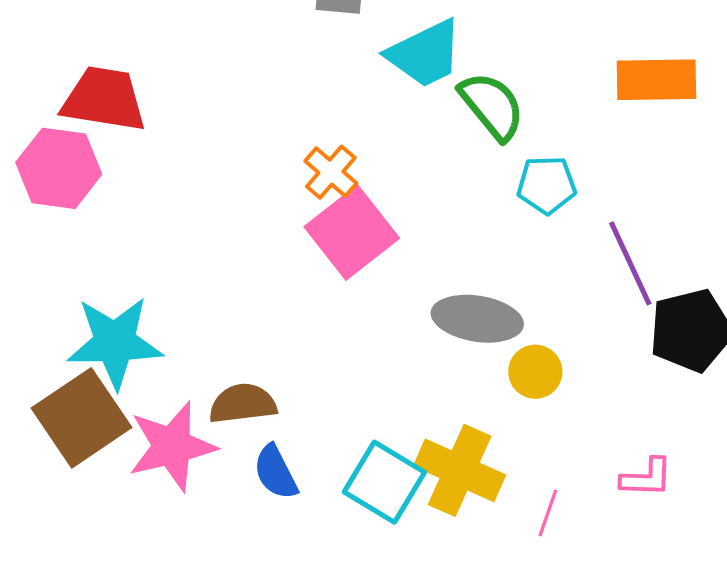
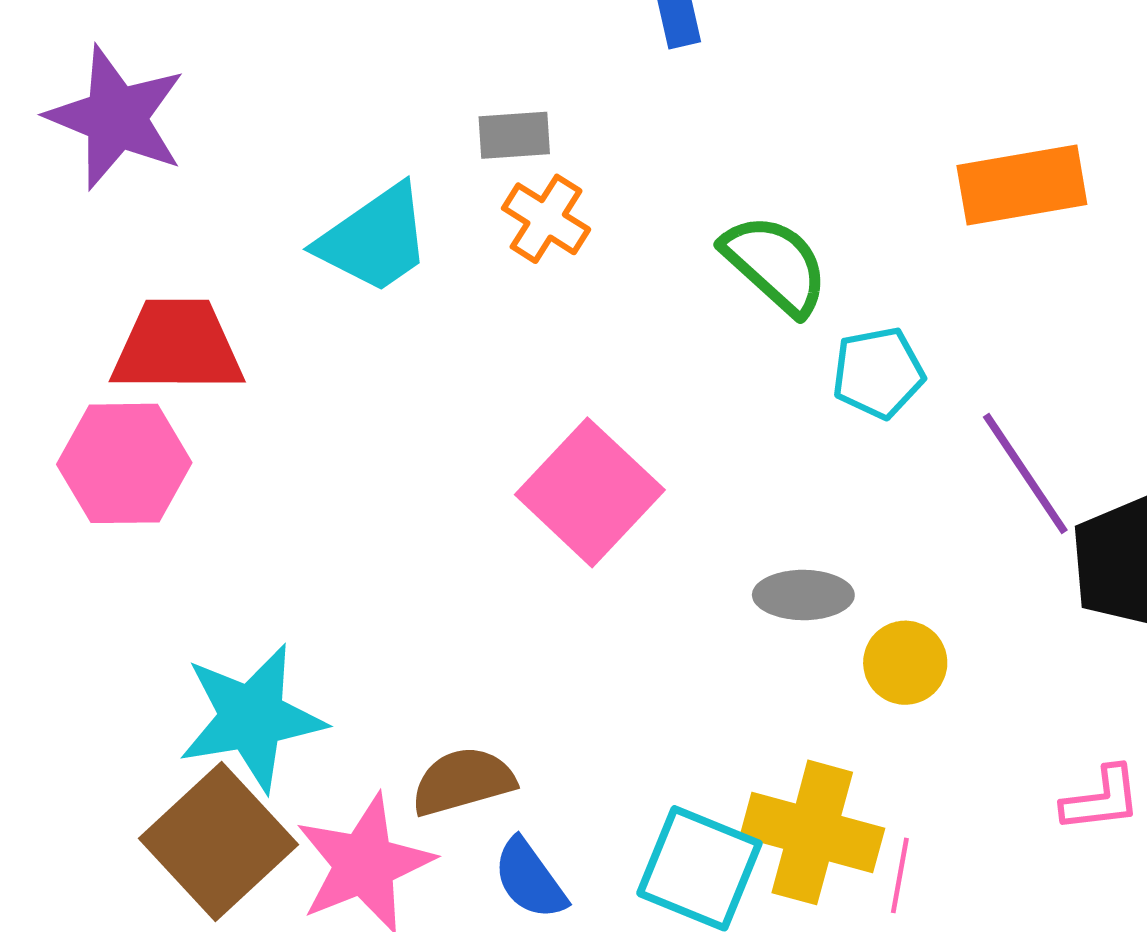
cyan trapezoid: (425, 54) -> (375, 239), moved
orange cross: (331, 172) -> (546, 219), moved
gray ellipse: (477, 319) -> (803, 595), size x0.7
pink line: (548, 513) -> (900, 875), moved

